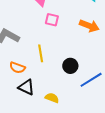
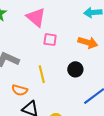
black circle: (70, 66) -> (75, 69), moved

